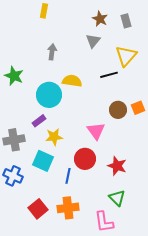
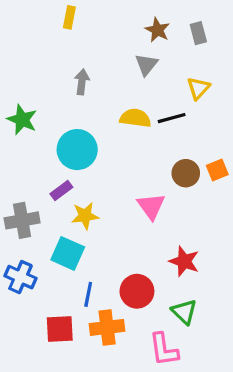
yellow triangle: (126, 56) -> (198, 88), size x0.7
yellow semicircle: (72, 81) -> (135, 118), moved
red circle: (85, 159) -> (137, 291), moved
blue line: (68, 176) -> (88, 294), moved
red square: (38, 209) -> (60, 329), turned 36

